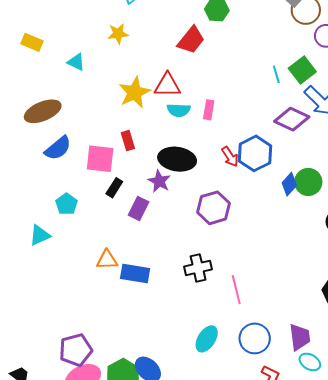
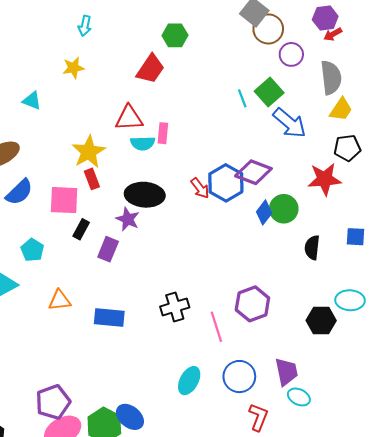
yellow star: (134, 92) -> (89, 152), moved
pink rectangle: (209, 110) -> (163, 133), moved
purple diamond: (292, 119) -> (253, 172), moved
purple hexagon: (214, 208) -> (252, 304), moved
orange triangle: (107, 260) -> (60, 300), moved

